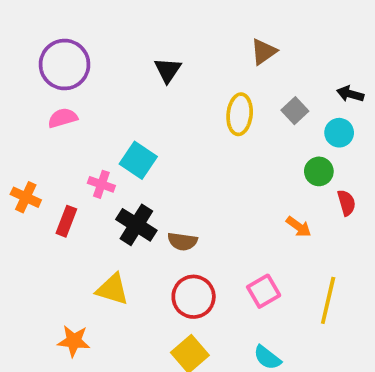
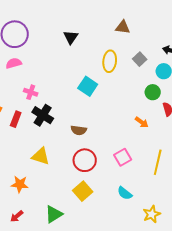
brown triangle: (264, 52) -> (123, 27), turned 42
cyan square: (138, 160) -> (88, 86), moved
pink cross: (101, 184) -> (31, 92), moved
black cross: (136, 225) -> (43, 115), moved

